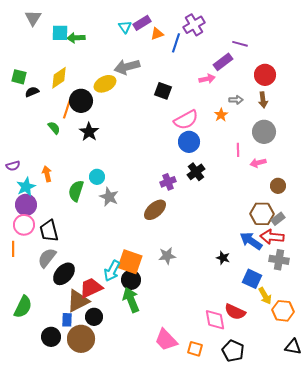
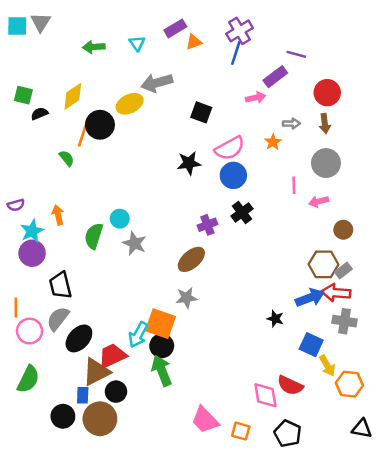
cyan triangle: (125, 27) -> (137, 43), moved
cyan square: (60, 33) -> (17, 26), moved
blue line: (176, 43) -> (236, 53), moved
black star: (89, 132) -> (189, 163), moved, turned 30
pink circle: (24, 225) -> (30, 331), moved
blue arrow: (251, 241) -> (310, 298), turned 125
gray star: (167, 256) -> (186, 298), moved

